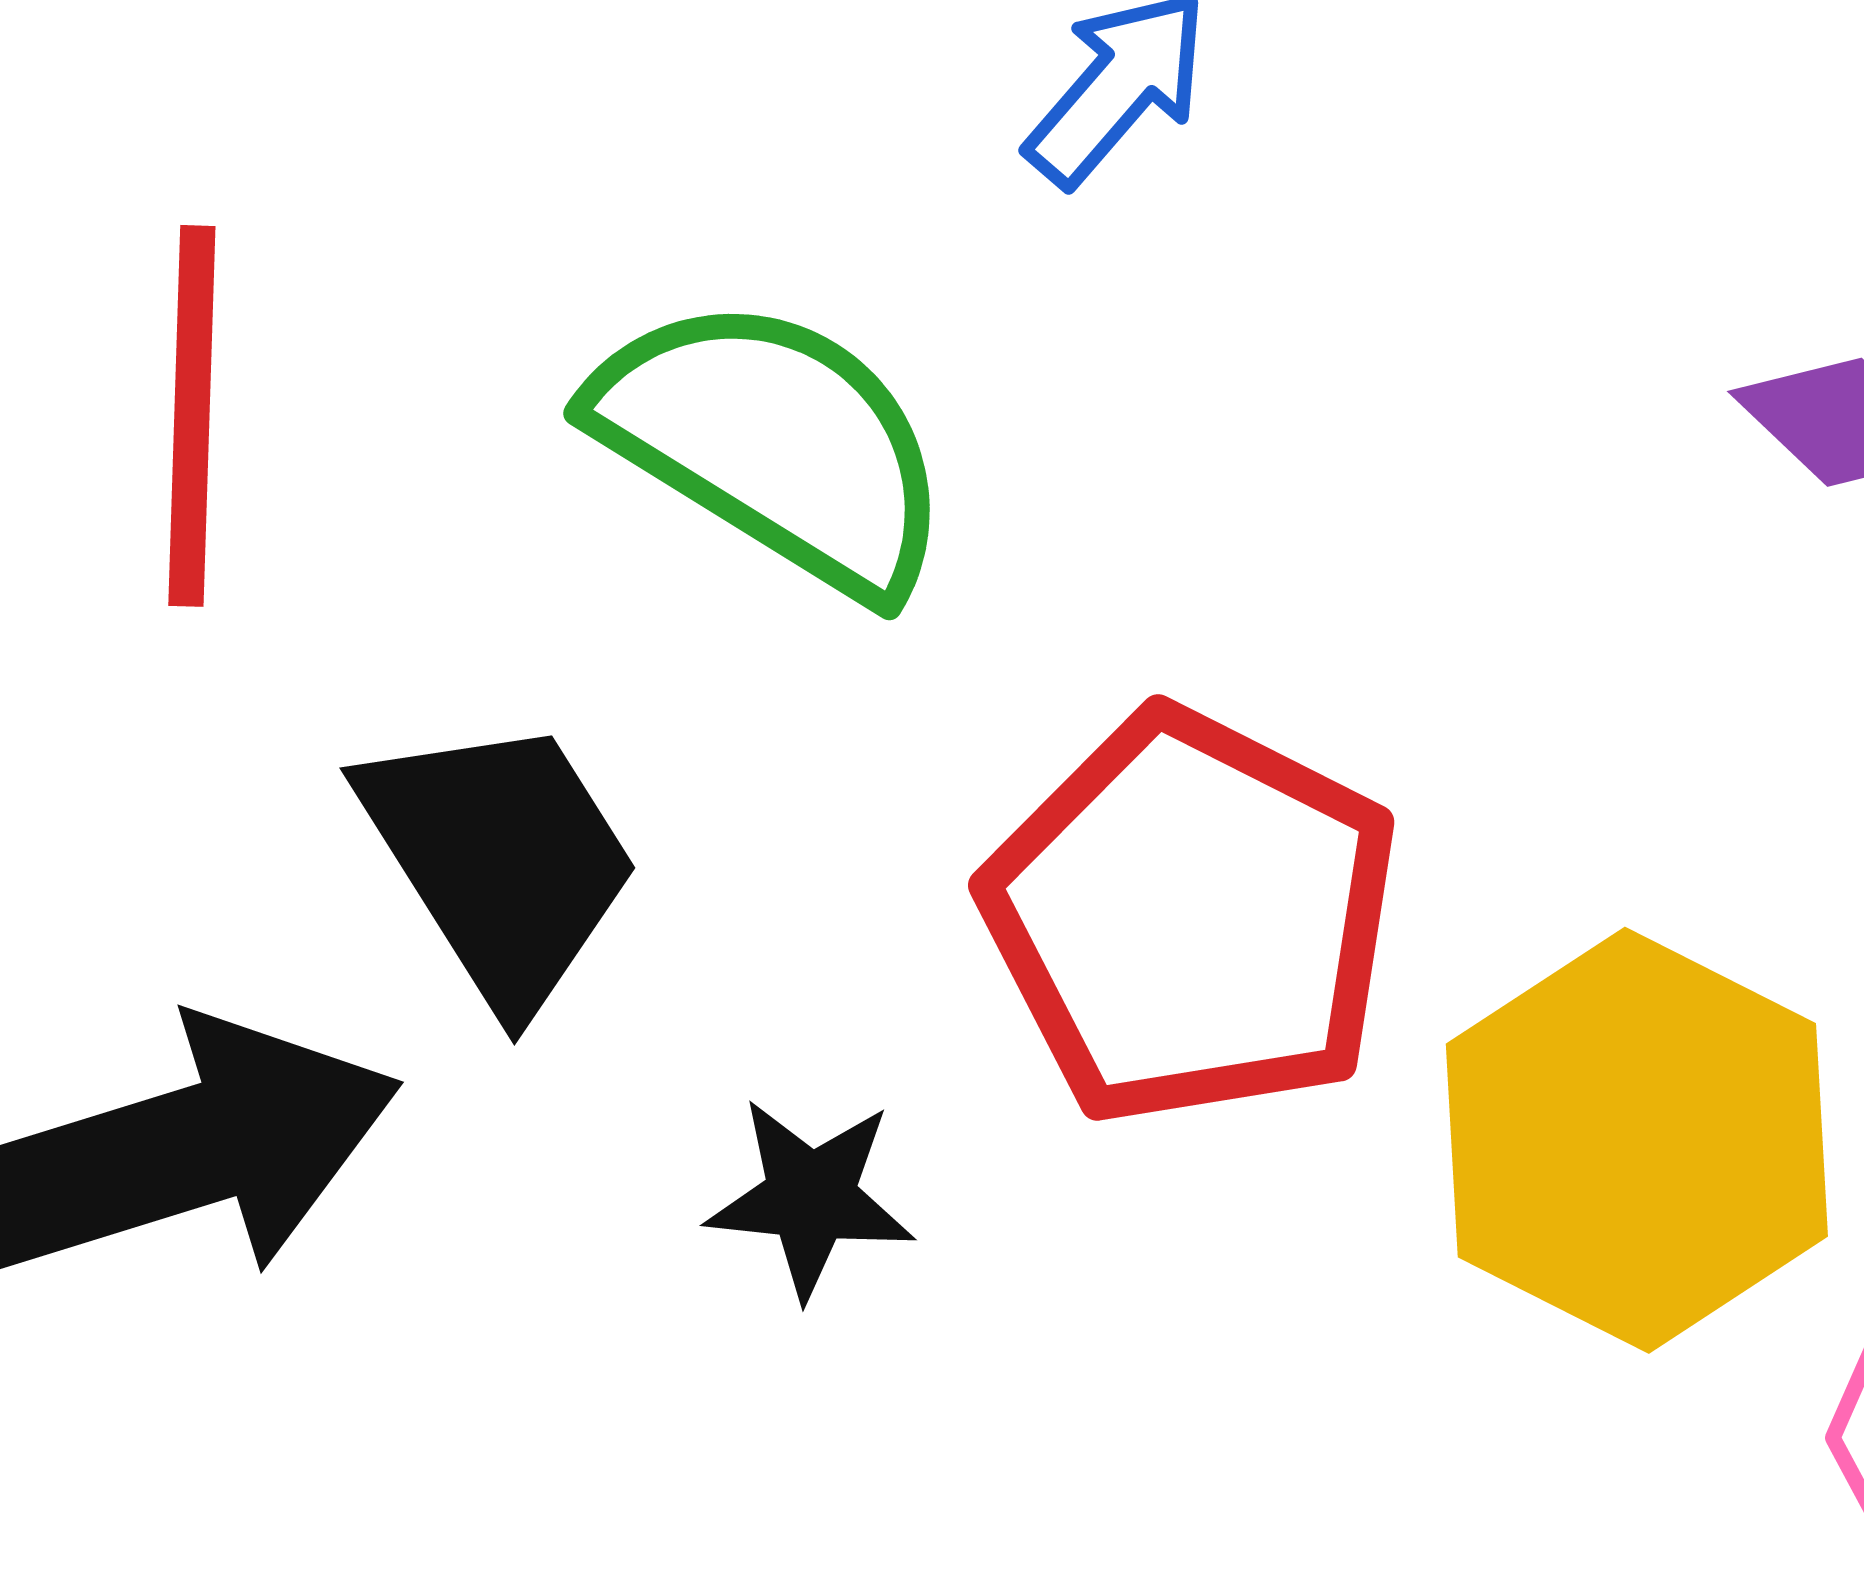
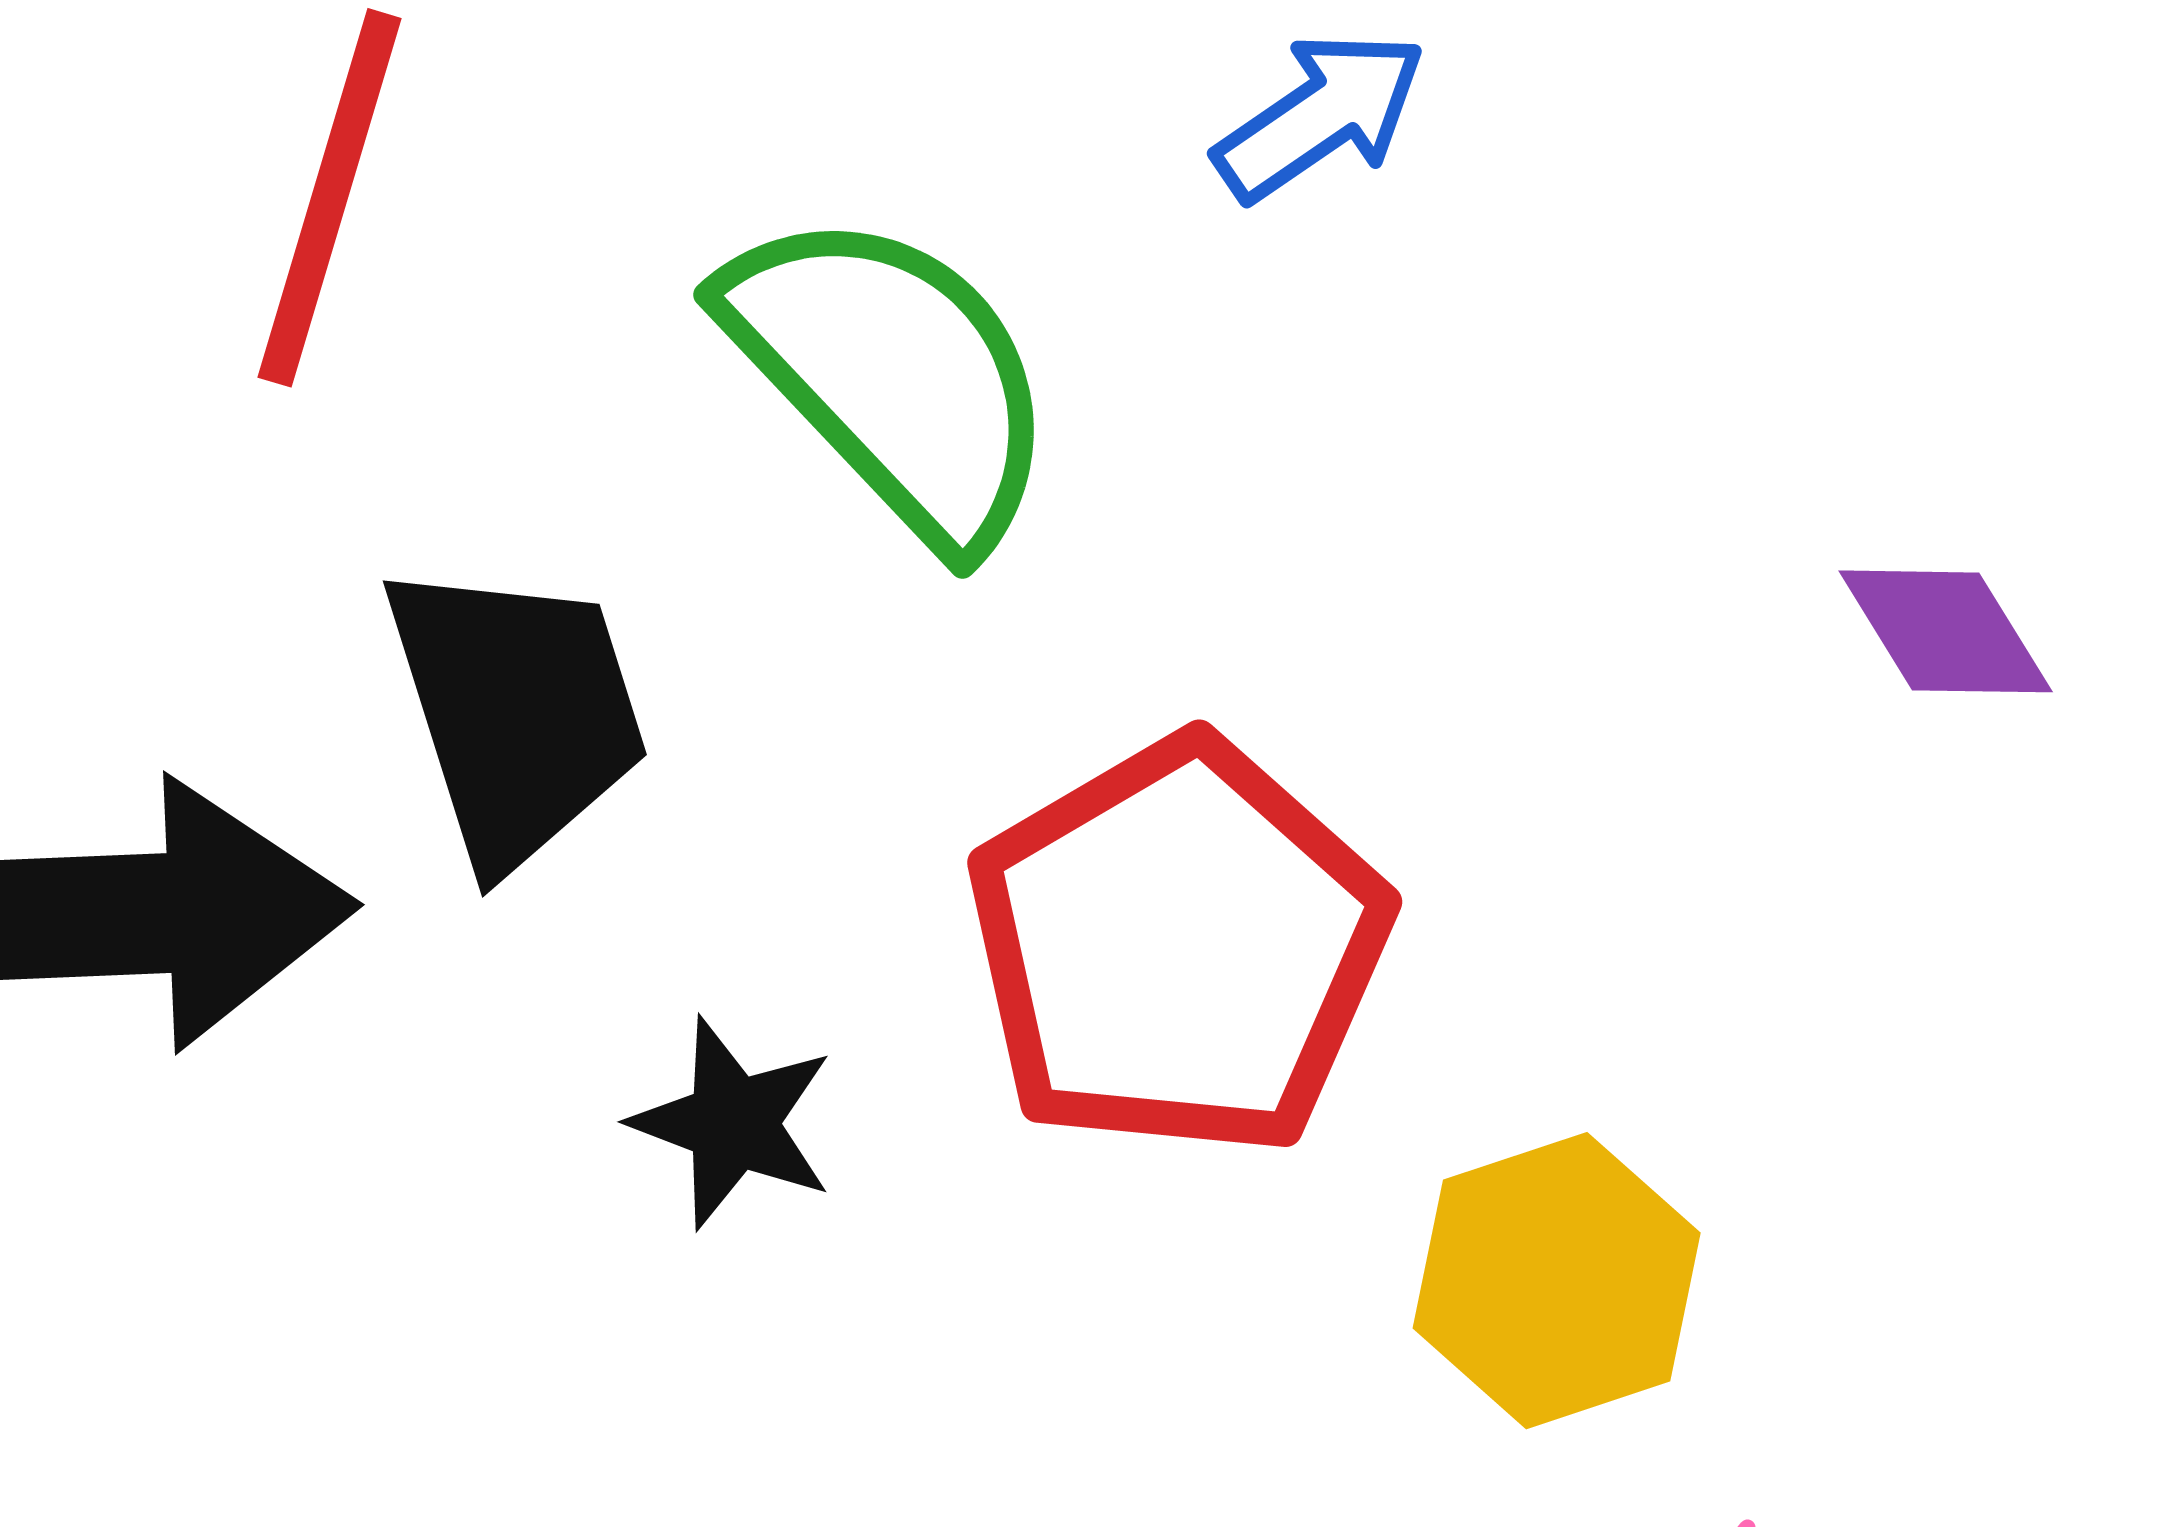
yellow hexagon: (1637, 1140) -> (1557, 1281), size x0.7

